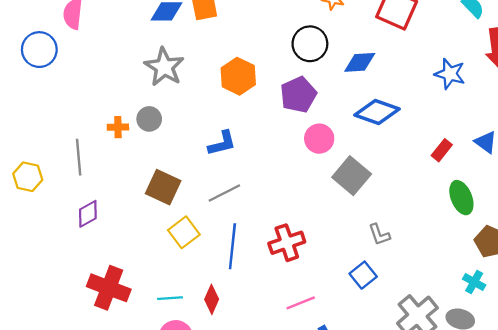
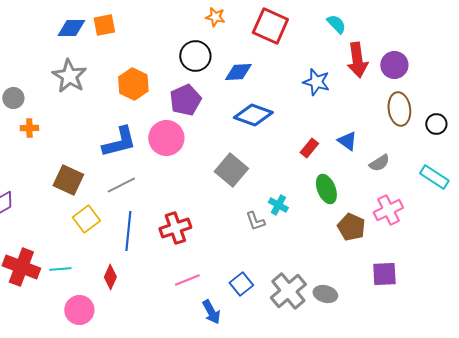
gray circle: (149, 119) -> (13, 98), moved
pink circle: (319, 139) -> (166, 138), moved, size x1.4
blue L-shape: (222, 143) -> (119, 142), size x1.4
blue square: (363, 275) -> (241, 284), moved
cyan cross: (474, 282) -> (278, 205), moved
cyan line: (170, 298) -> (60, 269), moved

